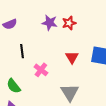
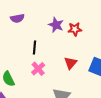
black line: (22, 51) -> (34, 47), moved

